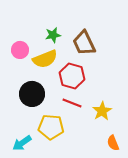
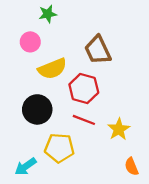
green star: (53, 35) -> (48, 14), moved
pink circle: (20, 50) -> (30, 42), moved

